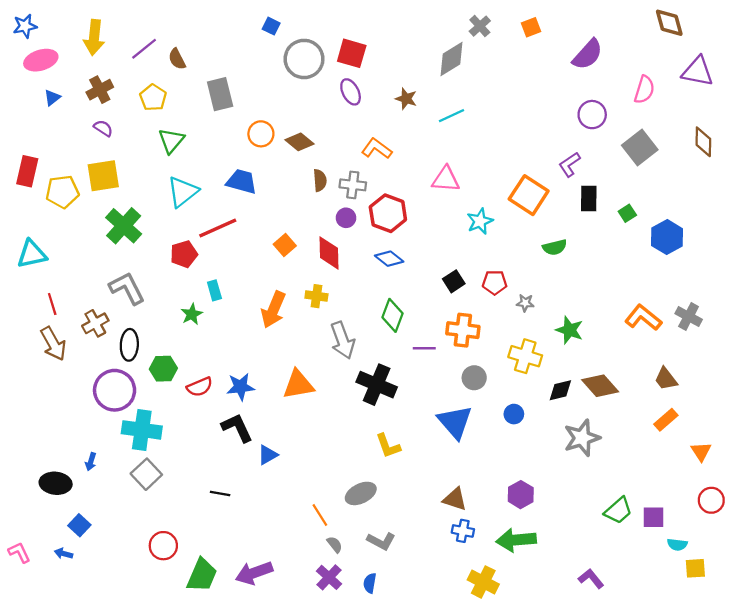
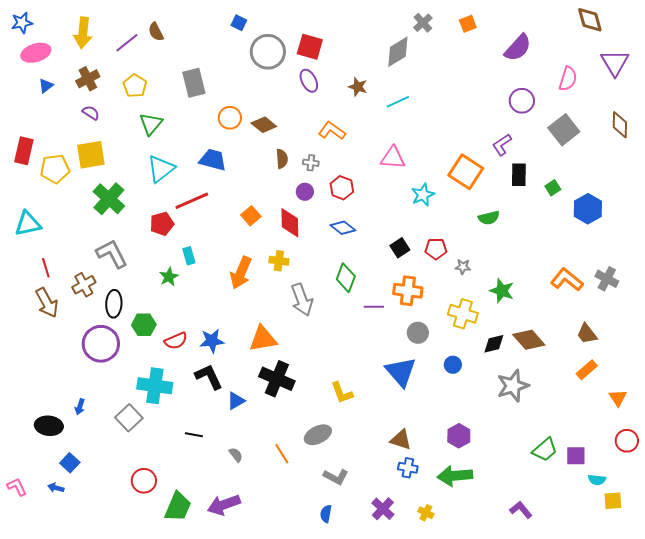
brown semicircle: (177, 59) -> (156, 32), moved
purple triangle: (698, 71) -> (615, 63), turned 48
gray cross: (353, 185) -> (311, 163), size x0.7
red hexagon: (388, 213) -> (342, 188), size x0.7
black cross: (377, 385) -> (277, 379), moved
cyan cross: (142, 430) -> (155, 386), moved
gray semicircle: (335, 545) -> (236, 455), moved
purple cross: (329, 577) -> (383, 509), moved
yellow cross: (483, 582) -> (426, 513), size x0.6

